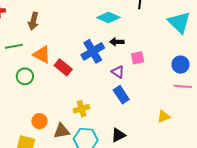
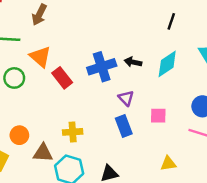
cyan diamond: (108, 18) -> (167, 64), moved, turned -70
pink square: (138, 58) -> (158, 116), moved

